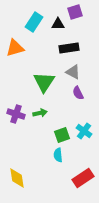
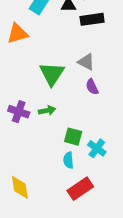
black rectangle: (69, 48) -> (92, 19), moved
cyan cross: (84, 131) -> (97, 148), moved
green square: (62, 135) -> (73, 137), turned 35
red rectangle: (83, 178) -> (80, 189), moved

